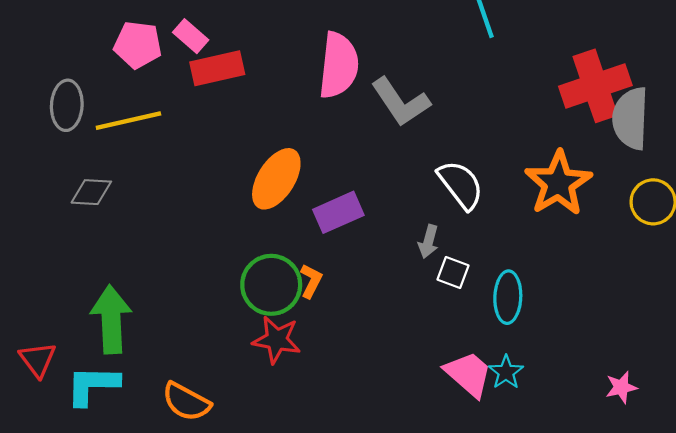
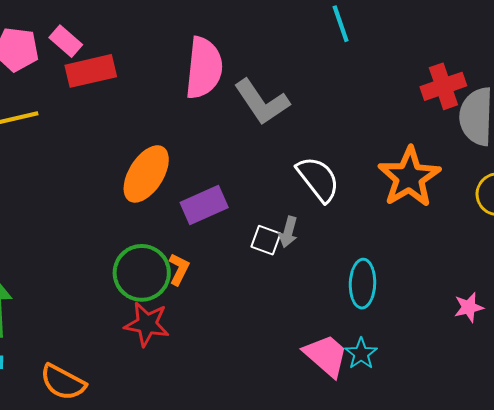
red cross: (595, 86) -> (443, 86), size x0.7
white square: (453, 272) -> (266, 240), moved
pink star: (621, 387) -> (469, 307), moved

